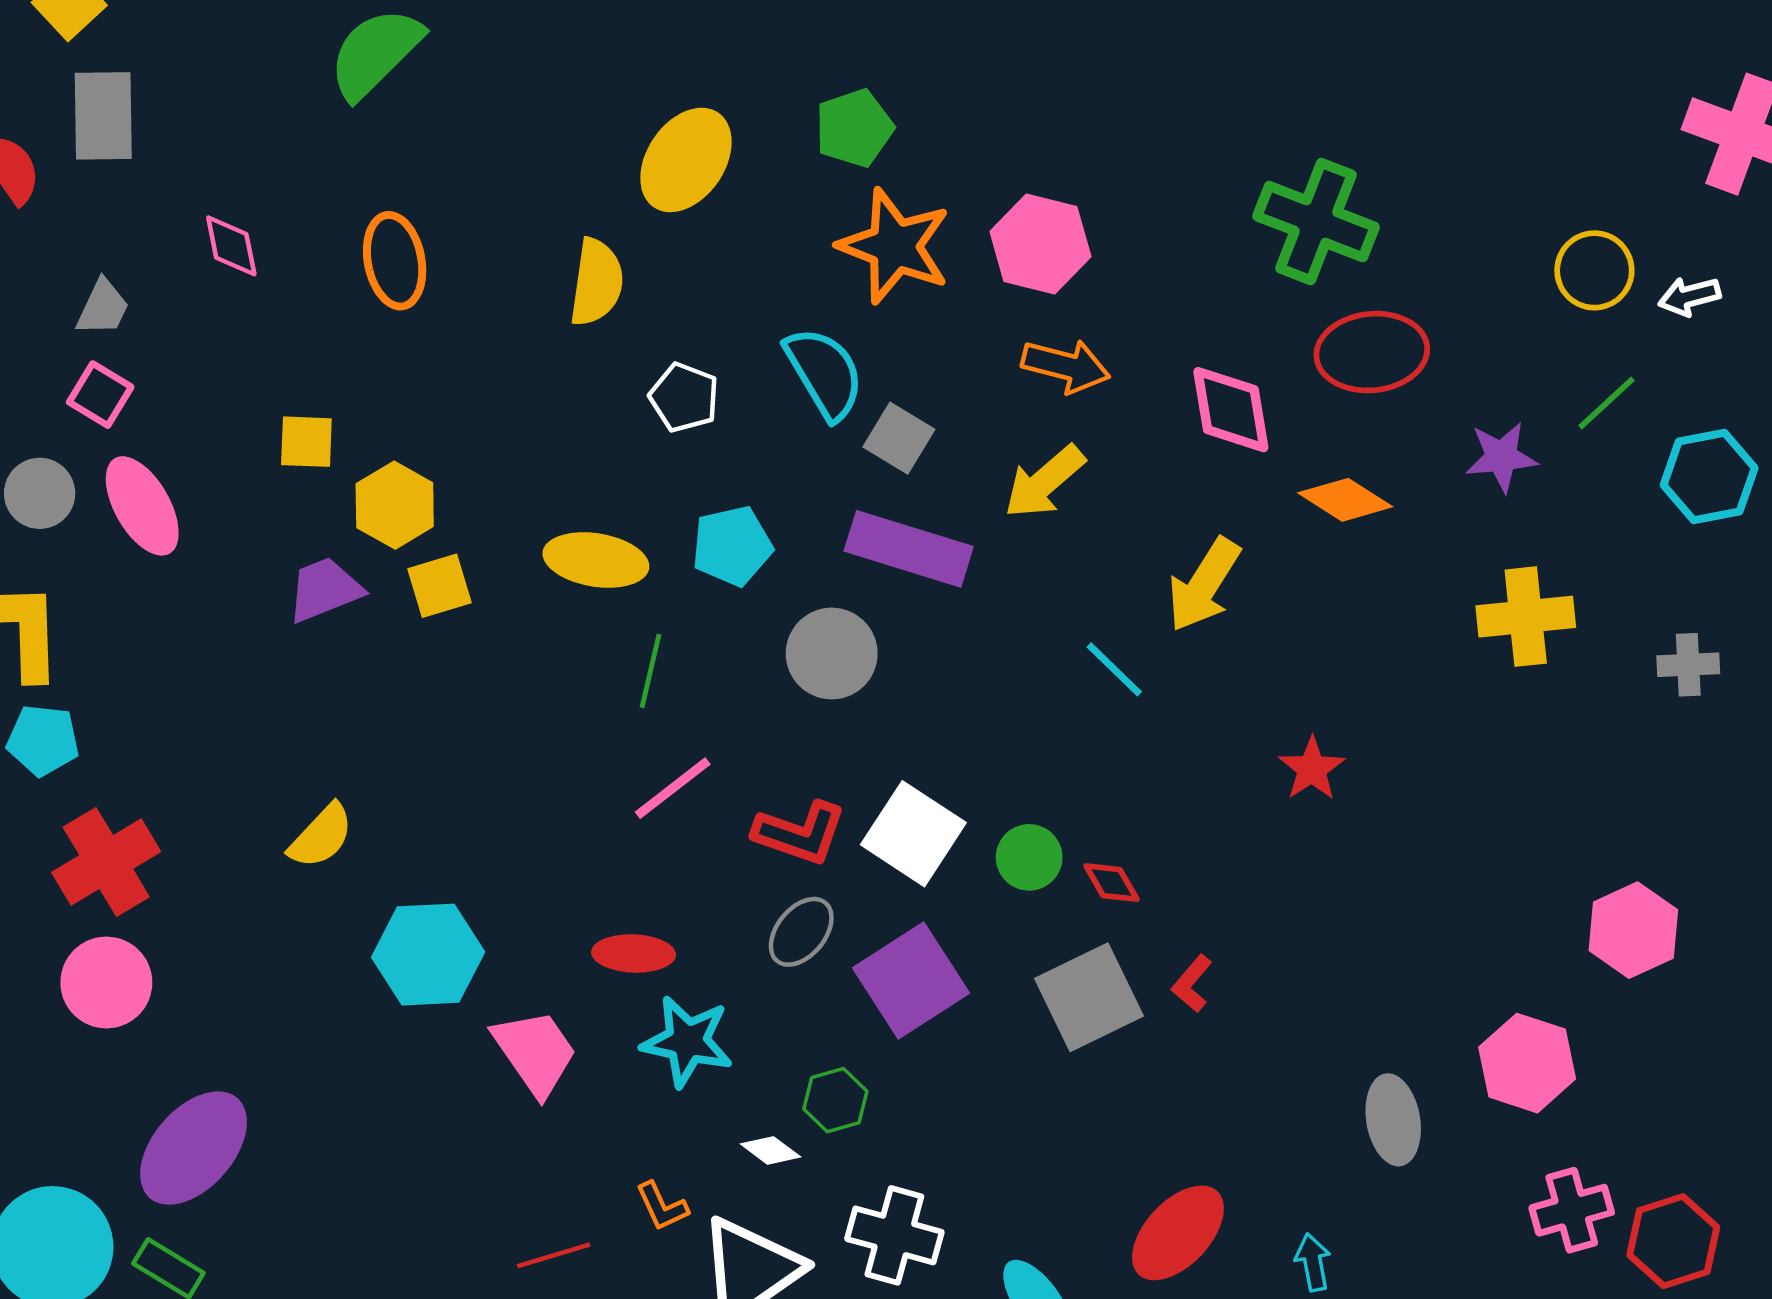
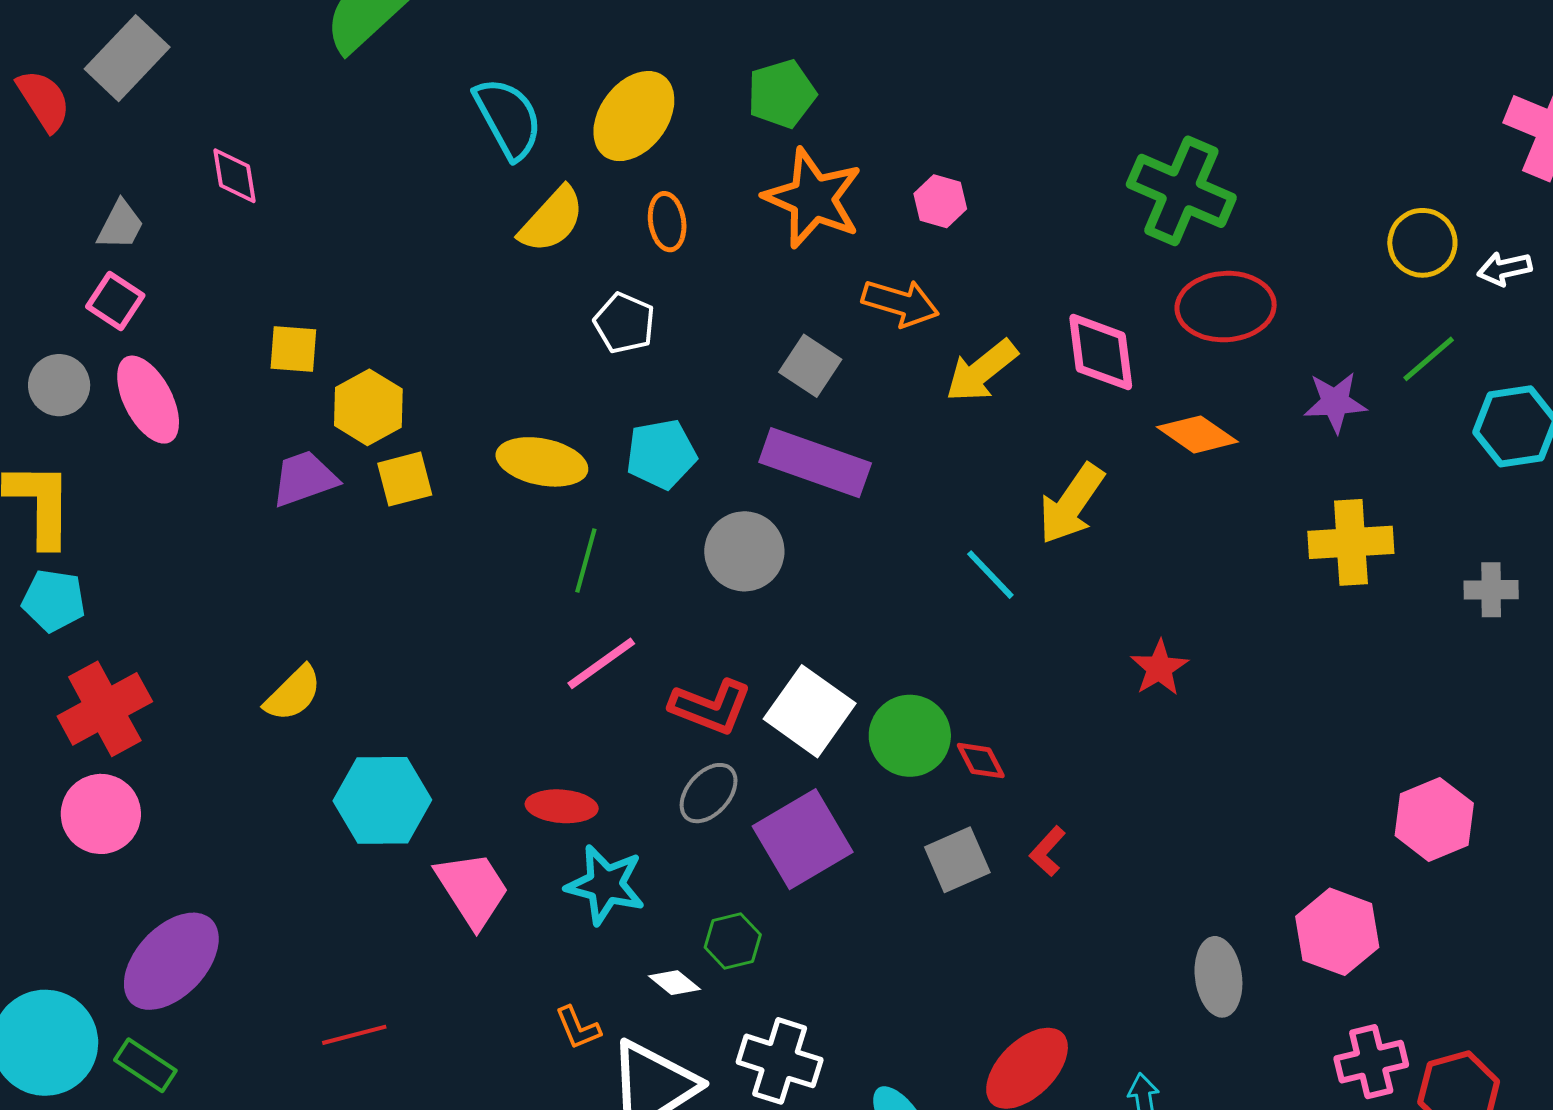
gray rectangle: (103, 116) -> (127, 58), turned 42
pink hexagon: (1040, 244) -> (940, 201), size x0.6
orange ellipse: (395, 261) -> (667, 222), moved, size x0.7
yellow semicircle: (597, 282) -> (552, 220), turned 32
orange arrow: (1066, 366) -> (900, 303), moved
cyan semicircle: (824, 373) -> (508, 118), moved
yellow arrow: (1044, 482) -> (981, 371), moved
green circle: (1029, 857) -> (910, 736), size x1.4
gray square: (1089, 997) -> (957, 860), size x0.7
red line: (554, 1255) -> (354, 1035), moved

